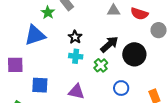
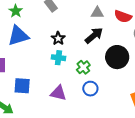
green star: (48, 13) -> (16, 11), moved
black arrow: (109, 44) -> (94, 36), moved
blue circle: (121, 88) -> (90, 89), moved

